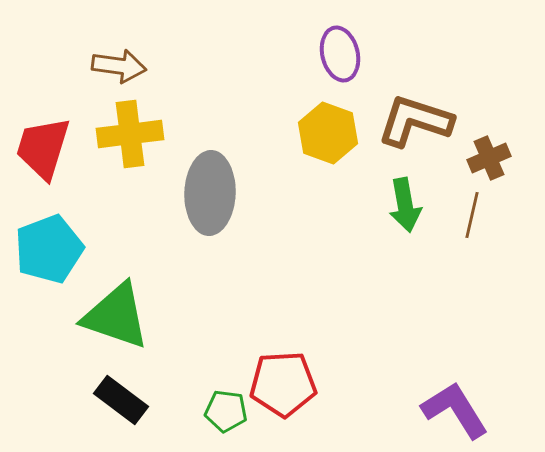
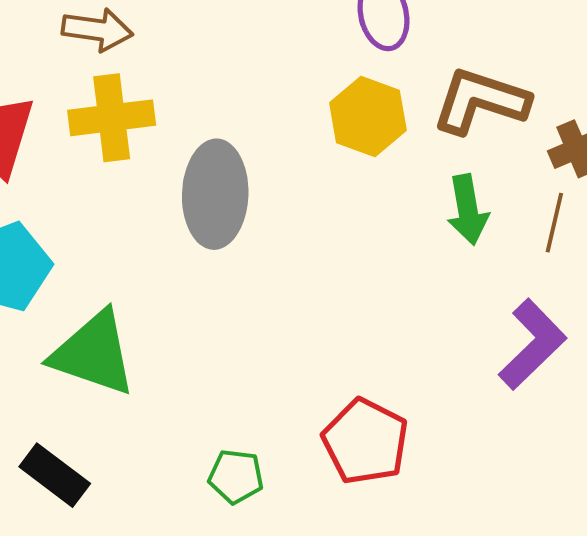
red pentagon: (283, 384) -> (365, 441), moved, turned 30
black rectangle: (121, 400) -> (55, 475), moved
purple L-shape: (455, 410) -> (532, 344), moved, turned 78

